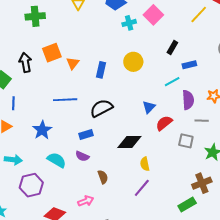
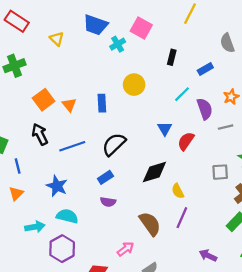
black arrow: (25, 62) -> (40, 134), moved
blue rectangle: (189, 65) -> (205, 69), moved
gray square: (186, 141) -> (220, 172), moved
cyan semicircle: (57, 160) -> (67, 216), moved
brown semicircle: (103, 177) -> (150, 224), moved, size x1.6

